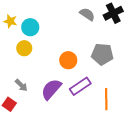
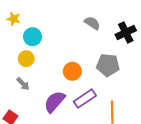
black cross: (113, 13) -> (126, 33), moved
yellow star: (10, 21) -> (14, 19), moved
gray arrow: (21, 85) -> (23, 84), moved

